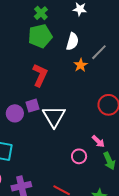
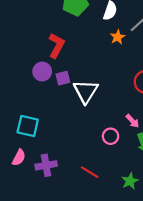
red L-shape: (40, 75) -> (56, 45), moved
purple circle: (15, 113) -> (42, 72), moved

